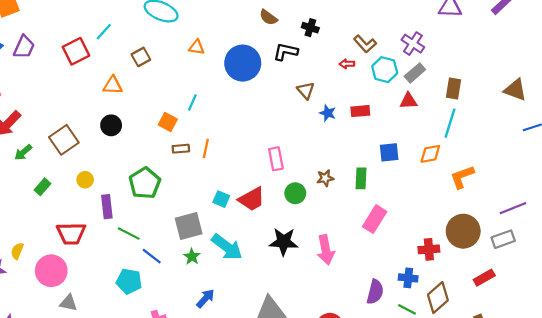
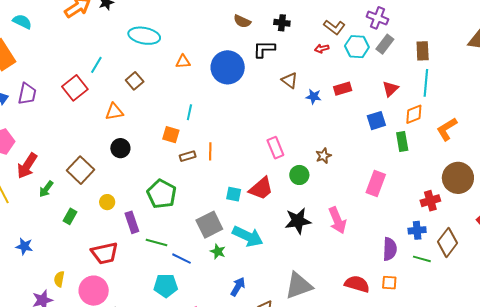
red triangle: (408, 101) -> (390, 89), moved, turned -30
green rectangle: (361, 178) -> (402, 142), moved

